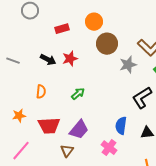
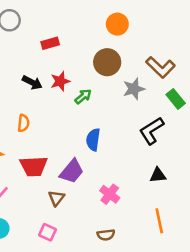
orange circle: (94, 22) -> (117, 24), moved
green arrow: (78, 94) -> (83, 96), moved
blue semicircle: (121, 126) -> (93, 140), moved

